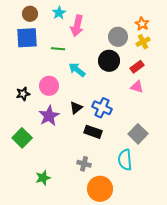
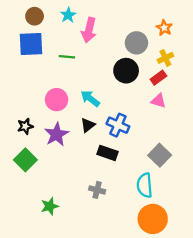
yellow cross: (143, 42) -> (165, 58), moved
cyan arrow: (77, 70) -> (90, 98), moved
black star: (23, 94) -> (25, 126), moved
orange circle: (100, 189) -> (153, 219), moved

